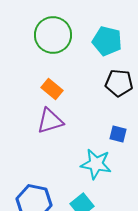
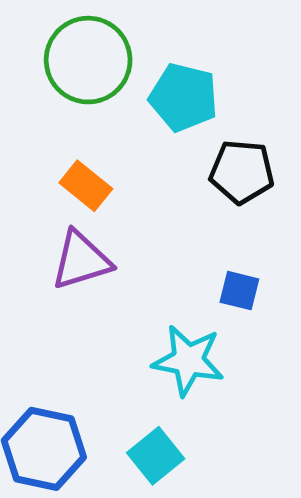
cyan pentagon: (107, 41) -> (184, 97), moved

